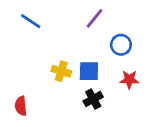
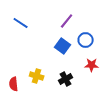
yellow cross: (61, 71) -> (37, 76), moved
blue square: (89, 71) -> (63, 46), moved, turned 35

